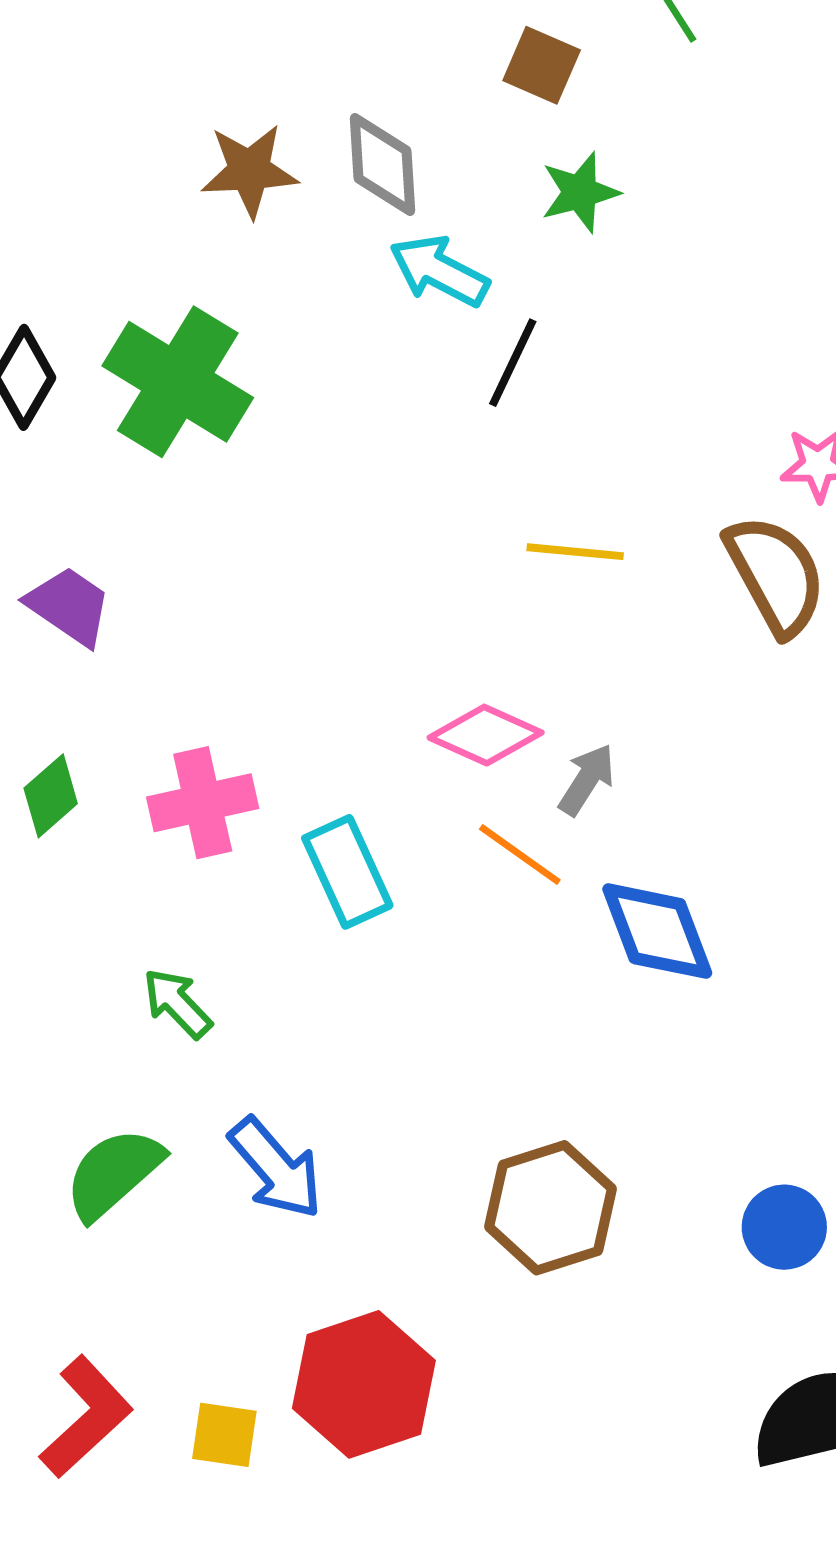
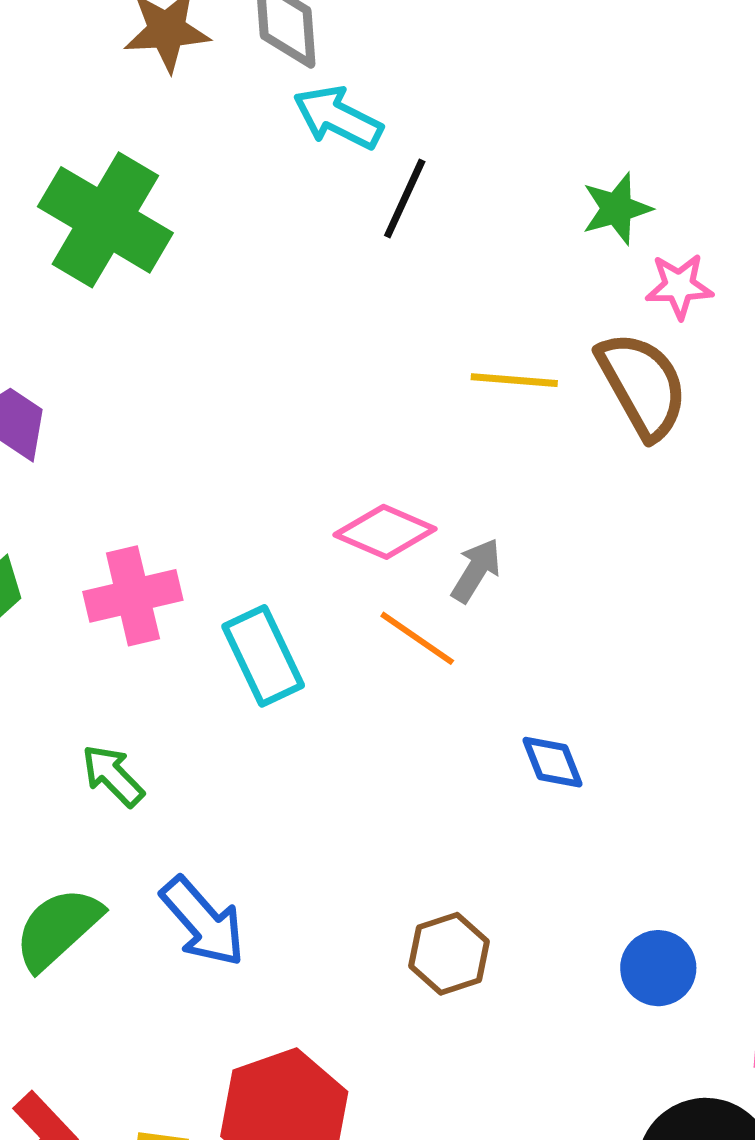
green star: (580, 192) -> (617, 209), moved
yellow line: (575, 552) -> (514, 380), moved
blue diamond: (657, 931) -> (552, 762), moved, size x0.6
brown hexagon: (550, 1208) -> (449, 954), size x0.7

